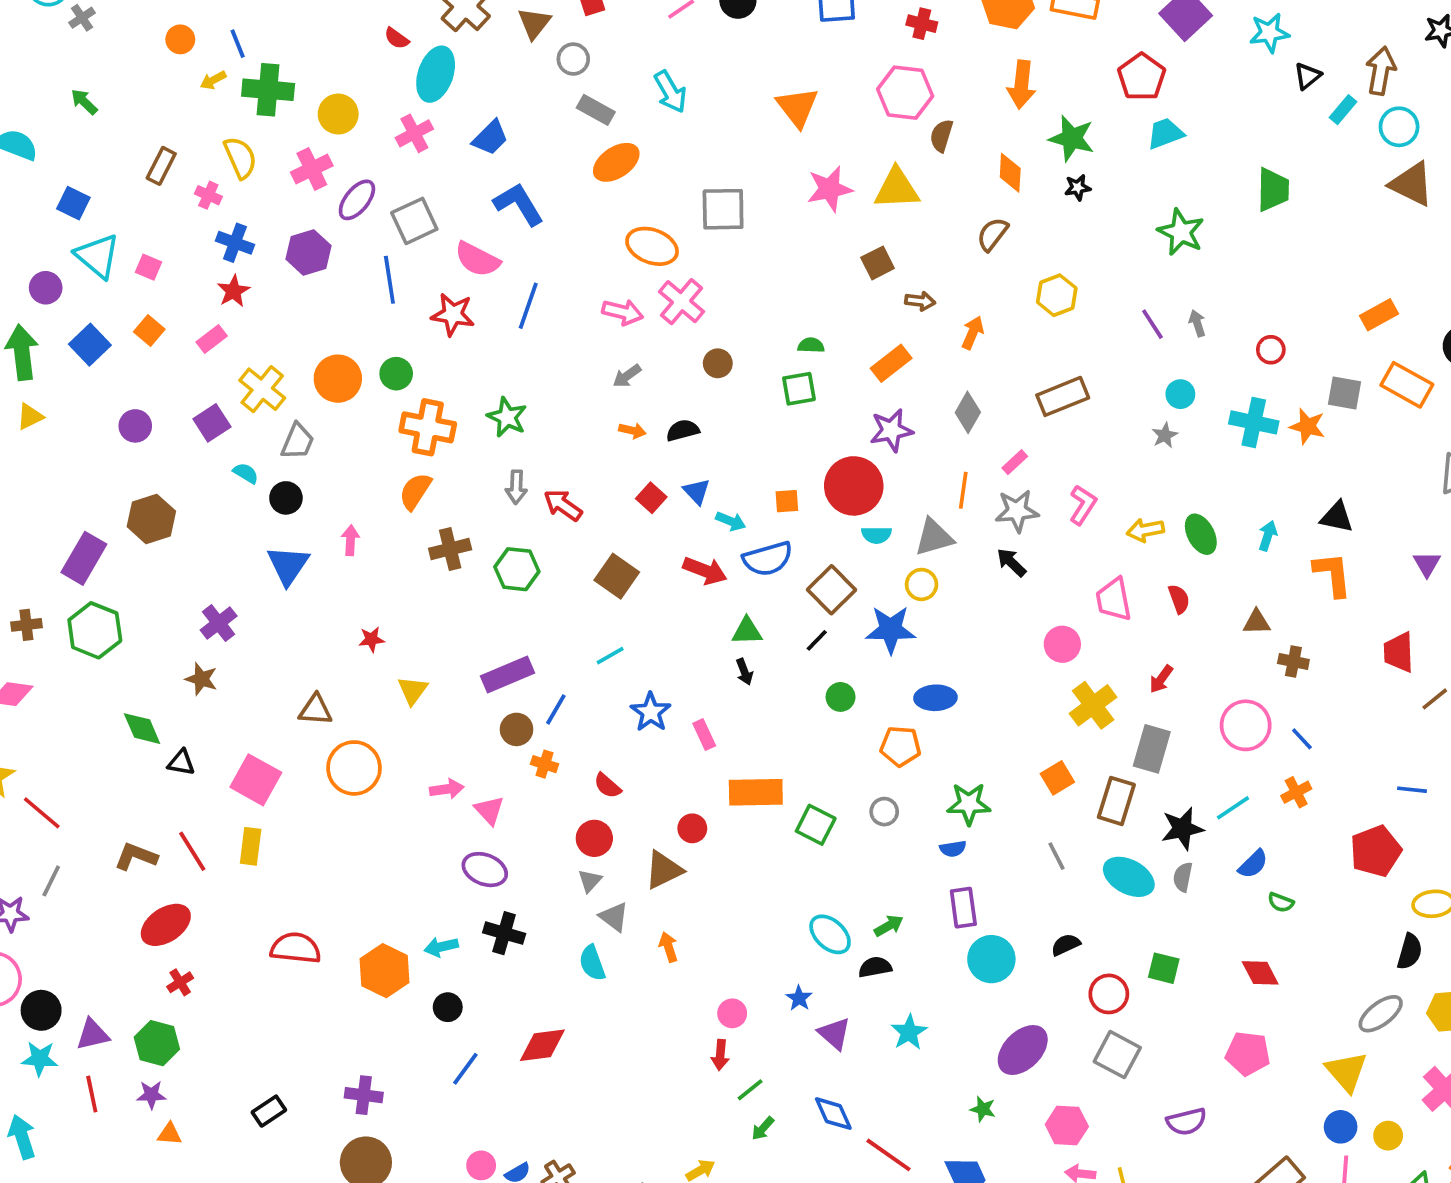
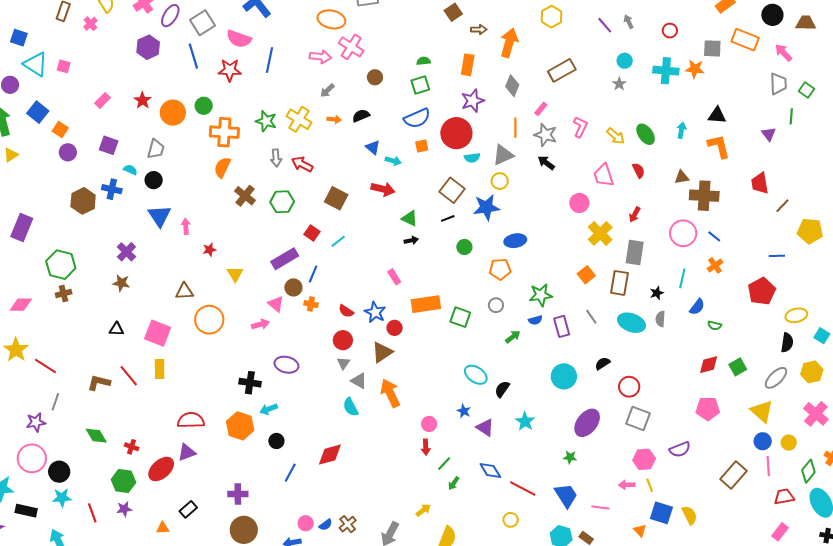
pink cross: (208, 195) -> (90, 24), turned 32
blue cross: (235, 243) -> (112, 189), moved
red star: (234, 291) -> (142, 100), moved
orange square: (149, 330) -> (60, 130), moved
orange arrow: (973, 333) -> (509, 43), size x1.6
orange rectangle: (891, 363) -> (468, 65), turned -35
yellow cross: (262, 389) -> (299, 119), moved
purple square: (212, 423) -> (109, 145), turned -30
red square: (651, 498) -> (312, 233), moved
gray star: (1017, 511) -> (546, 135), turned 30
yellow arrow: (1145, 530) -> (616, 136), turned -120
pink arrow: (350, 540) -> (186, 226), moved
brown cross: (450, 549) -> (245, 196), turned -30
purple rectangle: (84, 558) -> (22, 228), moved
blue semicircle: (768, 559) -> (417, 118), moved
brown cross: (26, 625) -> (64, 293), moved
green triangle: (747, 631) -> (410, 218), turned 36
black line: (817, 640) -> (448, 218), turned 32
brown cross: (1293, 661) -> (704, 196), size x1.8
black arrow: (744, 672) -> (411, 240), turned -72
blue star: (651, 712) -> (375, 312), moved
green diamond: (142, 729) -> (96, 436), moved
cyan line: (1233, 808) -> (682, 278), turned -36
pink triangle: (489, 810) -> (276, 304), moved
black star: (1182, 829) -> (657, 293), size x0.6
purple rectangle: (963, 908) -> (562, 326), moved
red ellipse: (166, 925) -> (161, 469), moved
green arrow: (889, 926) -> (513, 337), moved
black cross: (504, 933) -> (250, 383), moved
orange arrow: (668, 947) -> (390, 393), size x1.8
black semicircle: (875, 967) -> (502, 389), turned -36
green square: (1164, 968) -> (738, 367), moved, turned -36
red diamond: (1260, 973) -> (709, 365), turned -70
red cross: (180, 982) -> (132, 447), turned -32
purple triangle: (93, 1034) -> (187, 452), moved
pink hexagon: (1067, 1126) -> (644, 459), moved
orange triangle: (170, 1134) -> (163, 528), moved

